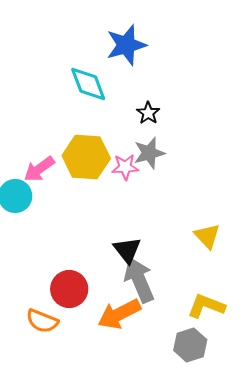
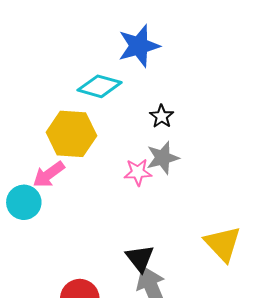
cyan diamond: (88, 84) -> (99, 86), turned -54
yellow hexagon: (86, 157) -> (71, 134), moved
yellow triangle: (207, 236) -> (223, 244), size x1.4

